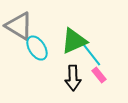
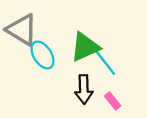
pink rectangle: (99, 75) -> (113, 101), moved

